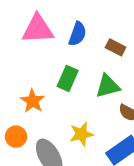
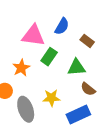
pink triangle: (38, 29) -> (33, 36), moved

